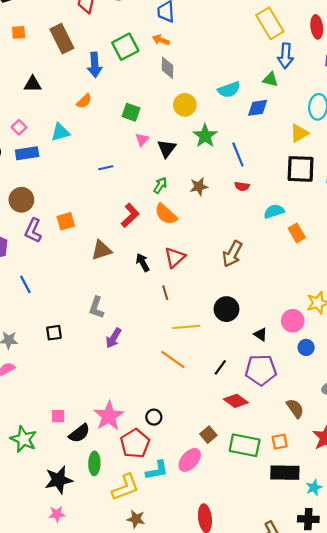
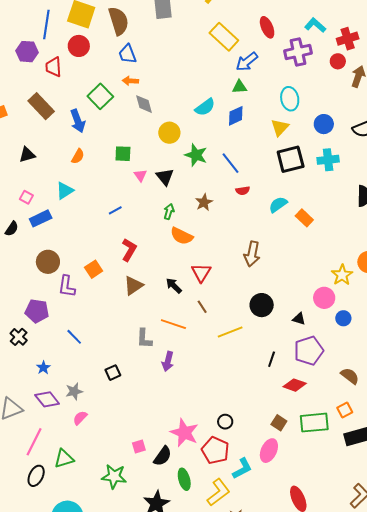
blue arrow: (286, 56) -> (247, 62), turned 65
red L-shape: (130, 215) -> (129, 250), moved
orange line: (173, 359) -> (173, 324), moved

